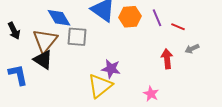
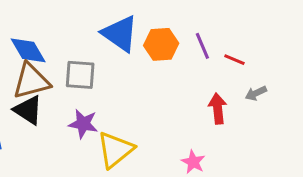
blue diamond: (59, 18) -> (28, 50), moved
brown triangle: (45, 41) -> (31, 81), turned 36
purple star: (111, 69) -> (83, 124), moved

